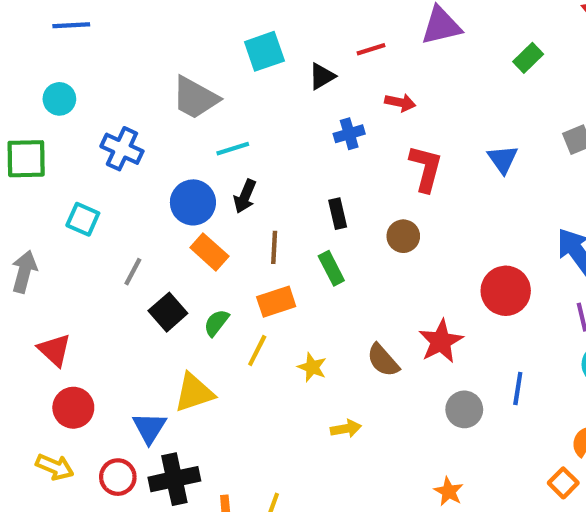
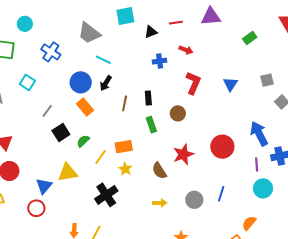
cyan line: (233, 149) -> (103, 60), turned 35
brown line: (274, 247) -> (125, 103), moved
green rectangle: (331, 268) -> (151, 125), moved
orange rectangle: (276, 302) -> (124, 147), moved
red star: (441, 341) -> (183, 154), moved
yellow arrow: (346, 429) -> (160, 203), moved
red circle: (118, 477) -> (36, 208), moved
black cross: (174, 479) -> (106, 195), moved, turned -30

